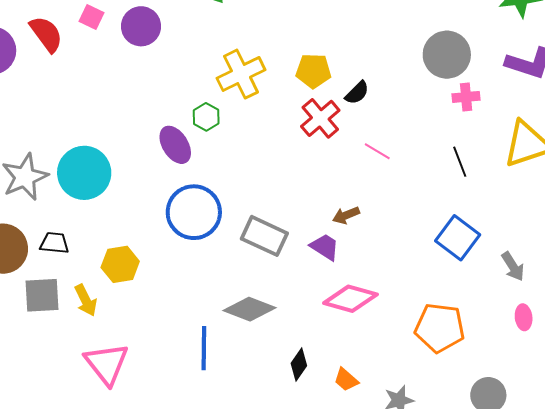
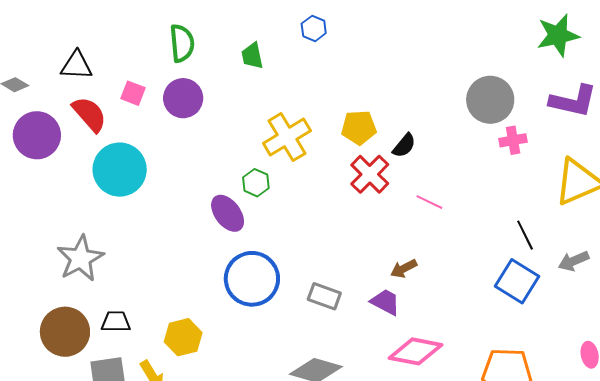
black line: (460, 162) -> (525, 235), moved
cyan circle: (84, 173) -> (120, 170), moved
gray rectangle: (264, 236) -> (324, 296), size x0.7
gray arrow: (513, 266) -> (574, 261), moved, turned 104

